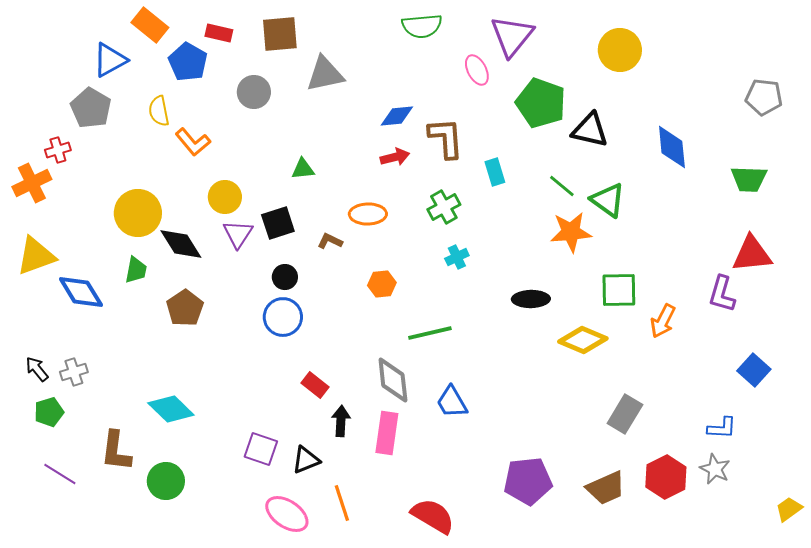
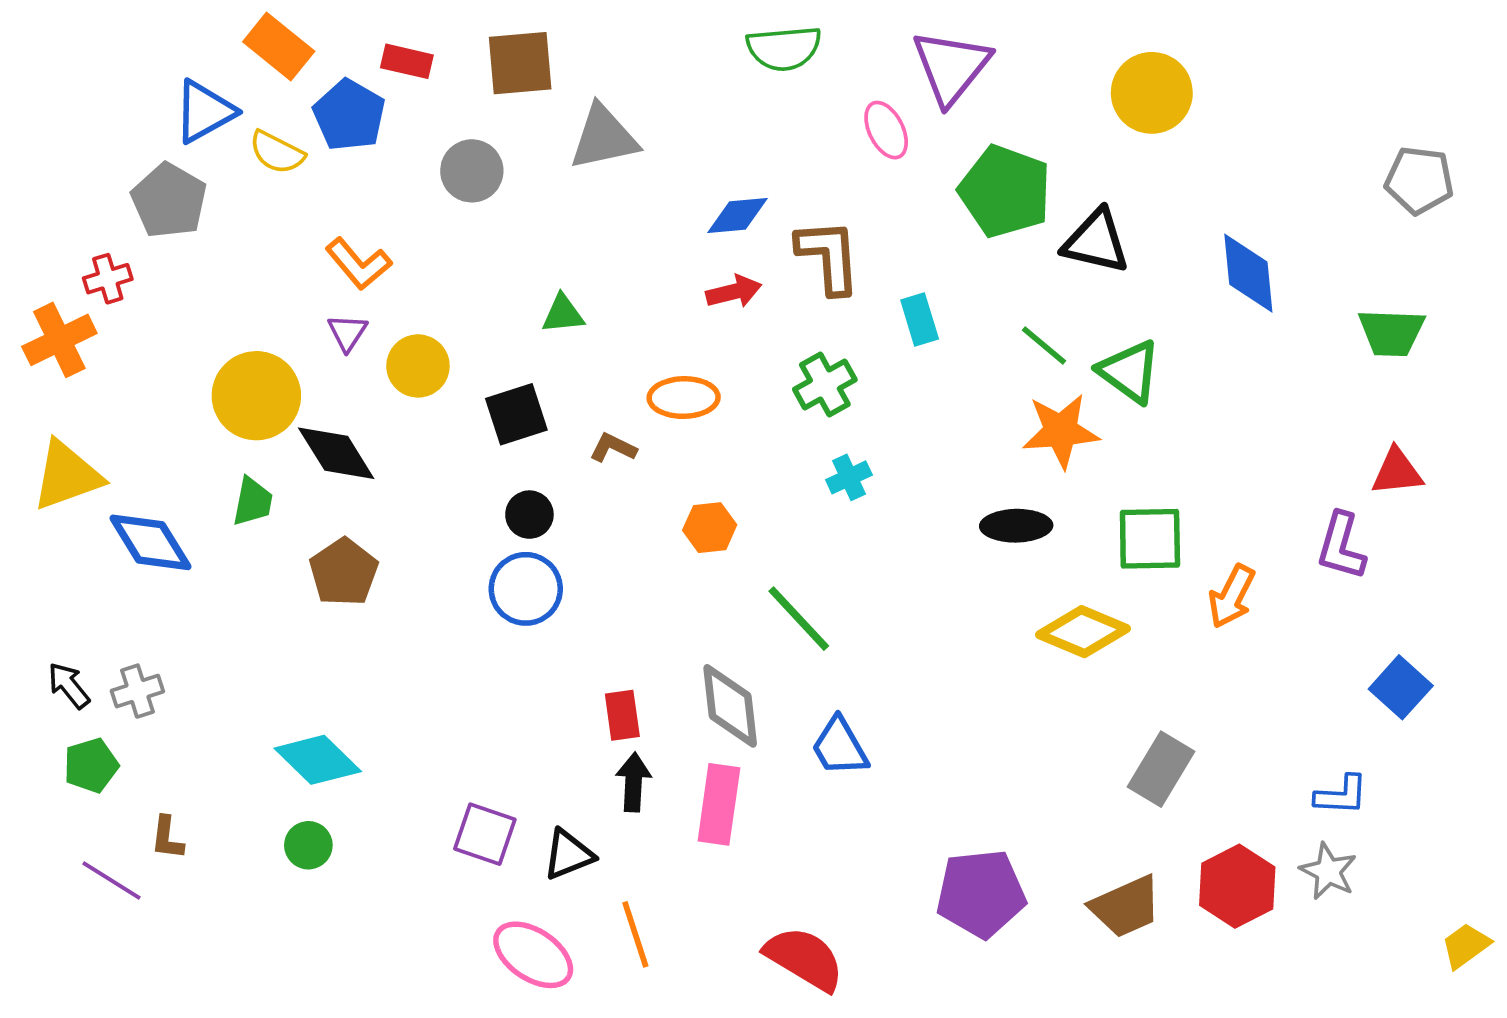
yellow semicircle: (159, 111) -> (277, 152), moved, turned -52
purple triangle: (238, 234) -> (347, 333), moved, size x0.7
red triangle: (752, 254) -> (1397, 472), size x0.7
black ellipse: (531, 299) -> (1016, 526), moved
green line: (430, 333) -> (799, 619), turned 60
red rectangle: (315, 385) -> (622, 715), moved, turned 44
brown L-shape: (116, 451) -> (167, 838), moved, size x0.6
green circle: (166, 481) -> (308, 845), moved, size x0.7

